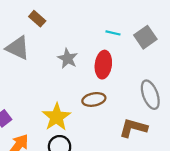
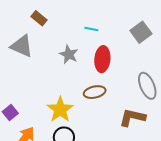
cyan line: (113, 33) -> (91, 29), moved

